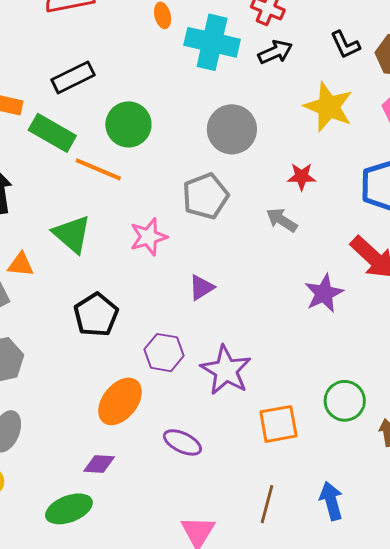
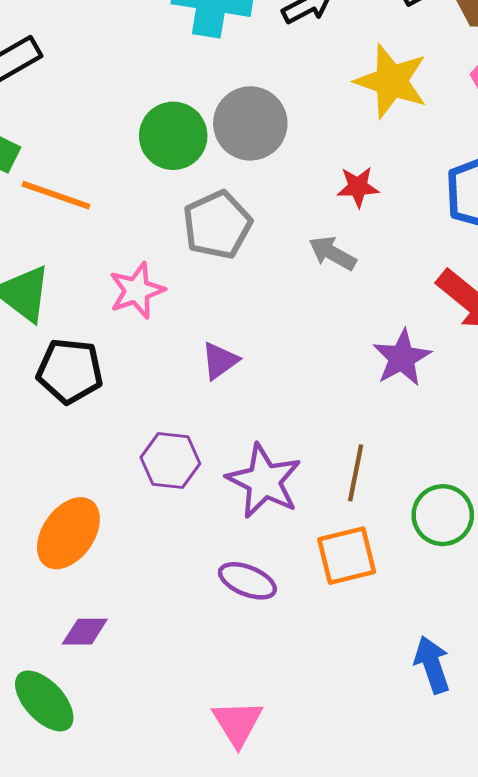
green circle: (128, 124) -> (173, 136), moved
black pentagon: (96, 315) -> (70, 371), moved, turned -30
orange ellipse: (120, 401) -> (68, 533), moved
purple ellipse: (182, 442) -> (247, 581), moved
brown line: (267, 504) -> (356, 473), moved
green ellipse: (69, 509) -> (44, 701), turned 72

